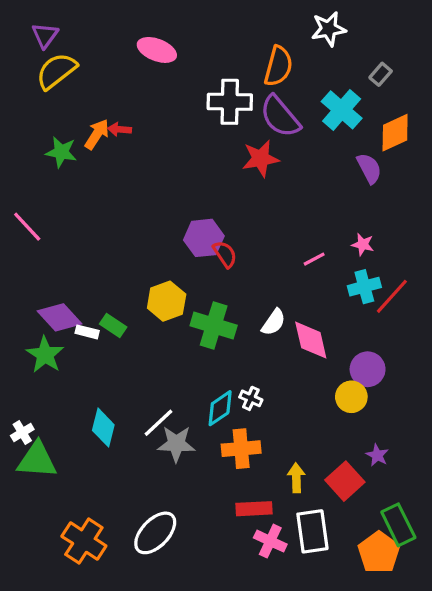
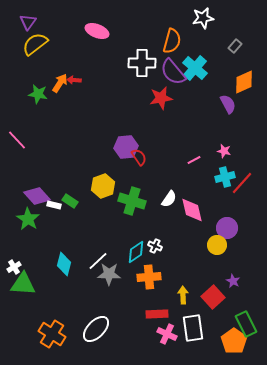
cyan cross: (342, 110) -> (195, 68), moved

